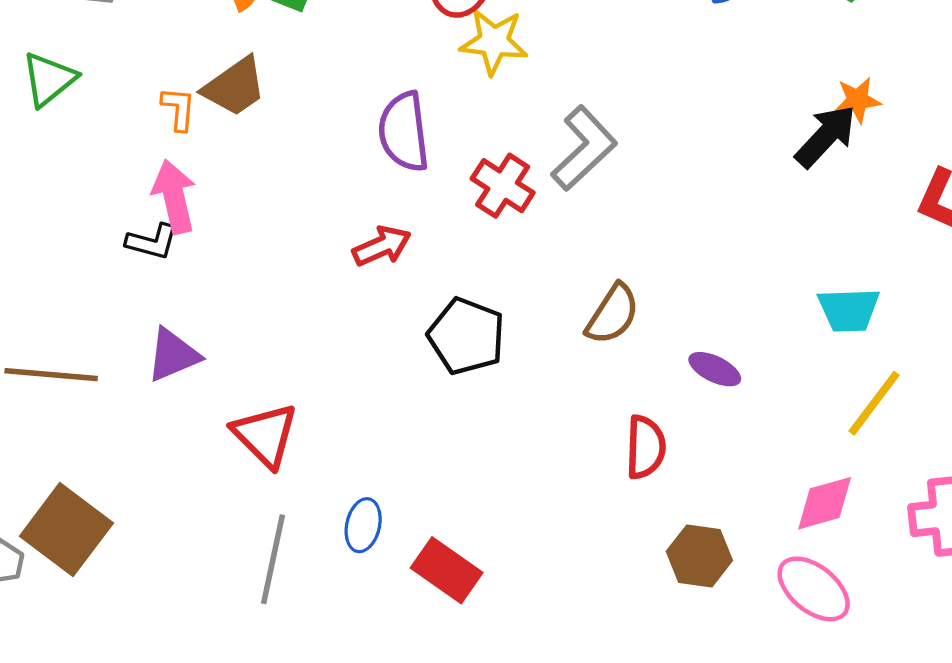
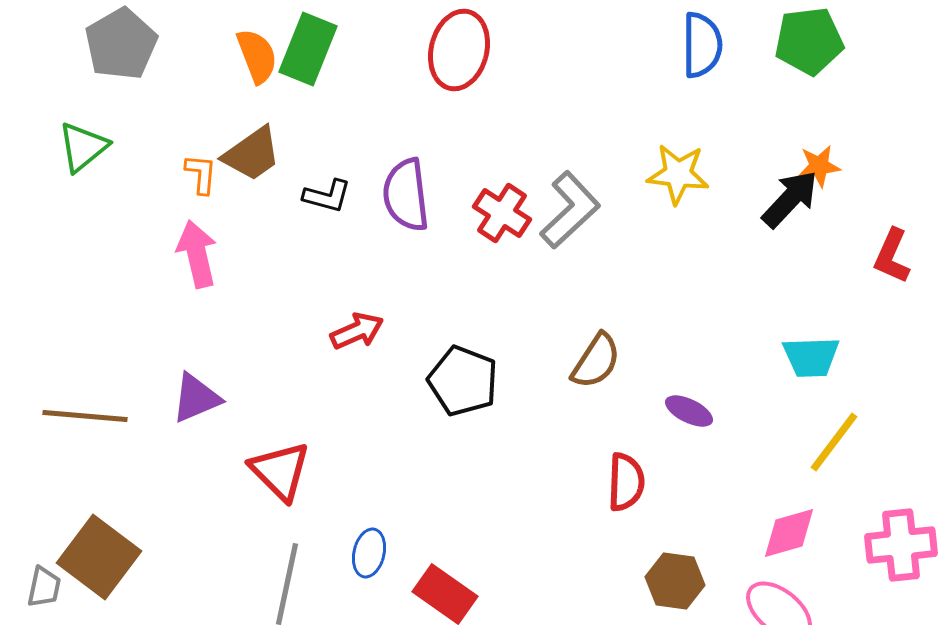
yellow star: (494, 42) -> (678, 174), moved
red cross: (503, 186) -> (502, 213), moved
black L-shape: (152, 242) -> (327, 196), moved
red arrow: (382, 246) -> (357, 331), moved

